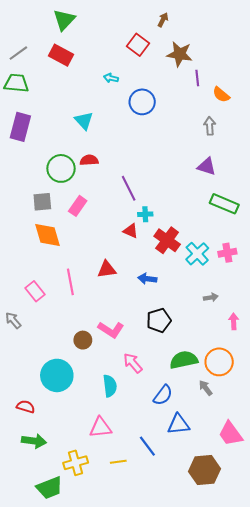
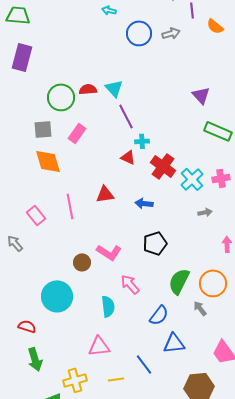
cyan triangle: (84, 121) -> (114, 88), moved
gray arrow: (210, 126) -> (171, 33), moved, turned 78
purple triangle: (207, 166) -> (201, 95), turned 30
gray arrow: (211, 297) -> (205, 212), moved
green semicircle: (184, 360) -> (179, 281), turned -52
green arrow: (34, 441) -> (35, 359), turned 65

